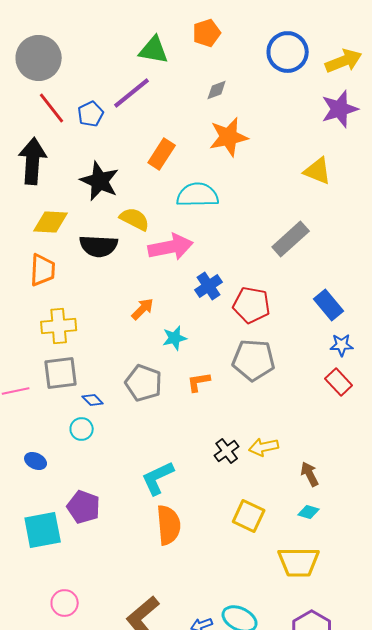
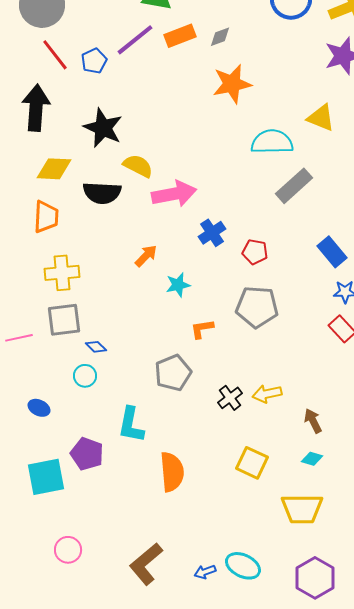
orange rectangle: (162, 154) -> (180, 36), moved, turned 36
cyan semicircle: (198, 195) -> (272, 142), moved
red pentagon: (252, 305) -> (255, 252), size x0.7
gray pentagon: (144, 383) -> (173, 373), moved, turned 30
cyan L-shape: (158, 478) -> (131, 425), moved, turned -54

